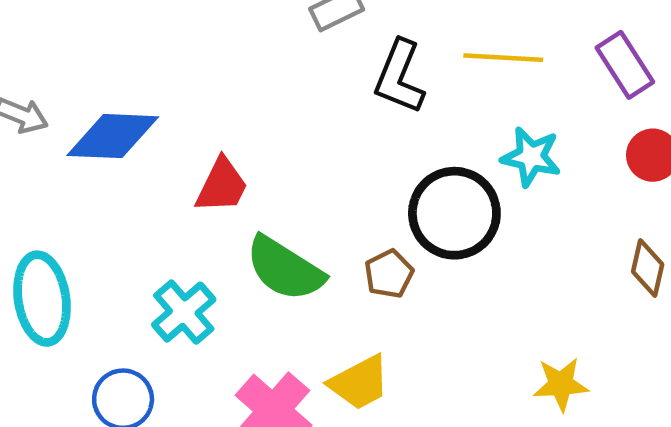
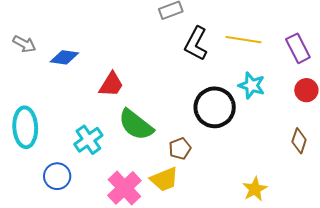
blue diamond: (113, 136) -> (64, 57), size x0.7
brown pentagon: (389, 274) -> (180, 149), moved
yellow star: (561, 384) -> (255, 189), turned -30

